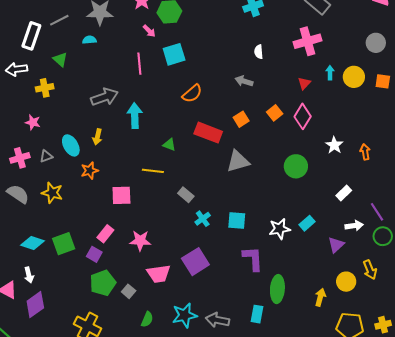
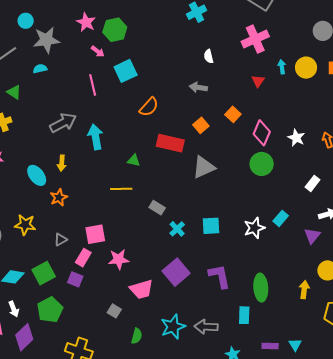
pink diamond: (303, 116) -> (262, 133), moved
gray triangle: (46, 156) -> (61, 239), moved
pink square: (121, 195) -> (95, 234), moved
purple L-shape: (253, 259) -> (220, 276), moved
green pentagon: (103, 283) -> (50, 310), moved

